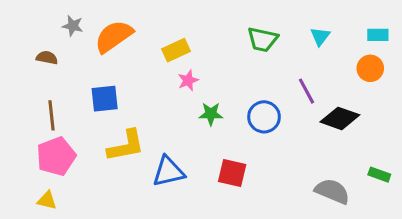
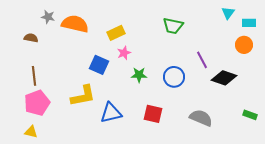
orange semicircle: (114, 36) -> (75, 24), turned 48
cyan triangle: (320, 36) -> (228, 13), moved
blue square: (105, 99) -> (99, 65), moved, turned 30
gray semicircle: (332, 191) -> (201, 118), moved

